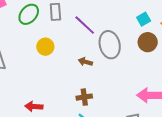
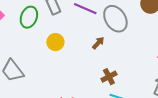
brown arrow: (85, 62) -> (98, 43), turned 136

